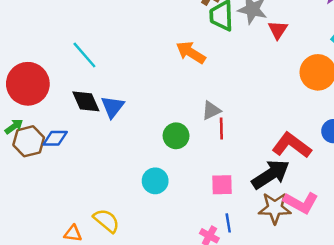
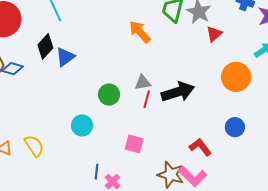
black diamond: (86, 101) -> (45, 46), turned 50
red L-shape: (292, 145) -> (200, 147), moved, size x0.7
black arrow: (271, 174) -> (178, 92), moved
blue line: (228, 223) -> (96, 172), moved

